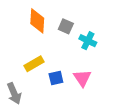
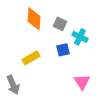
blue square: (56, 78) -> (63, 50), moved
pink triangle: (82, 78) -> (82, 82), moved

